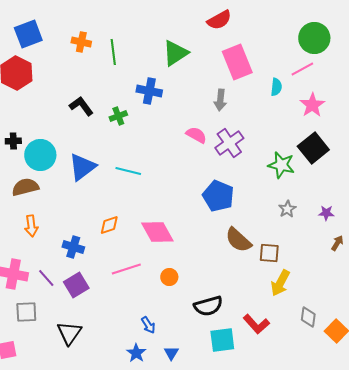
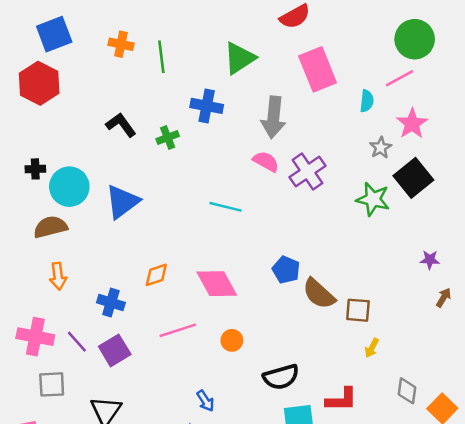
gray arrow: (220, 100) -> (273, 117), moved, size x1.5
cyan line: (128, 171) -> (226, 207), moved
blue pentagon: (218, 196) -> (286, 270), moved, size x0.7
gray star: (287, 209) -> (381, 148), moved
yellow arrow: (280, 283) -> (372, 348), size x0.6
red L-shape: (256, 324) -> (342, 400), turned -48

